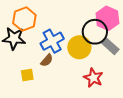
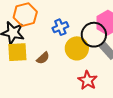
blue cross: (52, 41) -> (60, 27), moved, size x0.7
yellow square: (27, 75) -> (17, 52), moved, size x1.5

